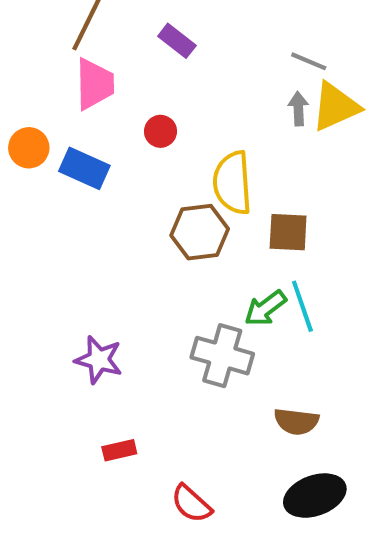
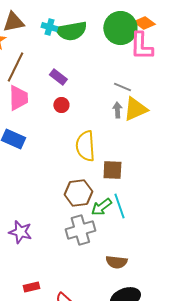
red circle: (161, 131) -> (61, 105), moved
brown hexagon: (200, 232) -> (78, 193), moved
gray cross: (222, 356) -> (80, 230), turned -32
red rectangle: (119, 450) -> (31, 287), moved

